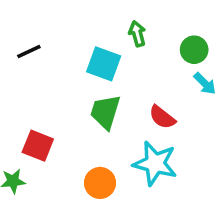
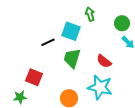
black line: (29, 52) -> (48, 42), moved

